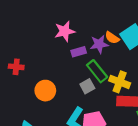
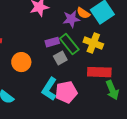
purple rectangle: (79, 52) -> (52, 42), moved
yellow cross: (120, 82) -> (93, 43), moved

